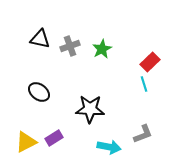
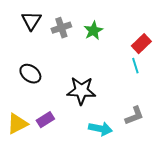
black triangle: (40, 39) -> (31, 21), turned 50

